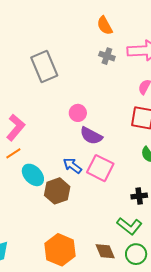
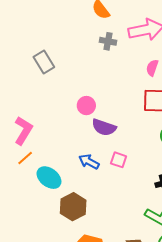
gray rectangle: (44, 66) -> (44, 62), size x0.7
pink square: (100, 168) -> (119, 160), size x0.6
brown hexagon: (57, 191) -> (73, 207), moved

